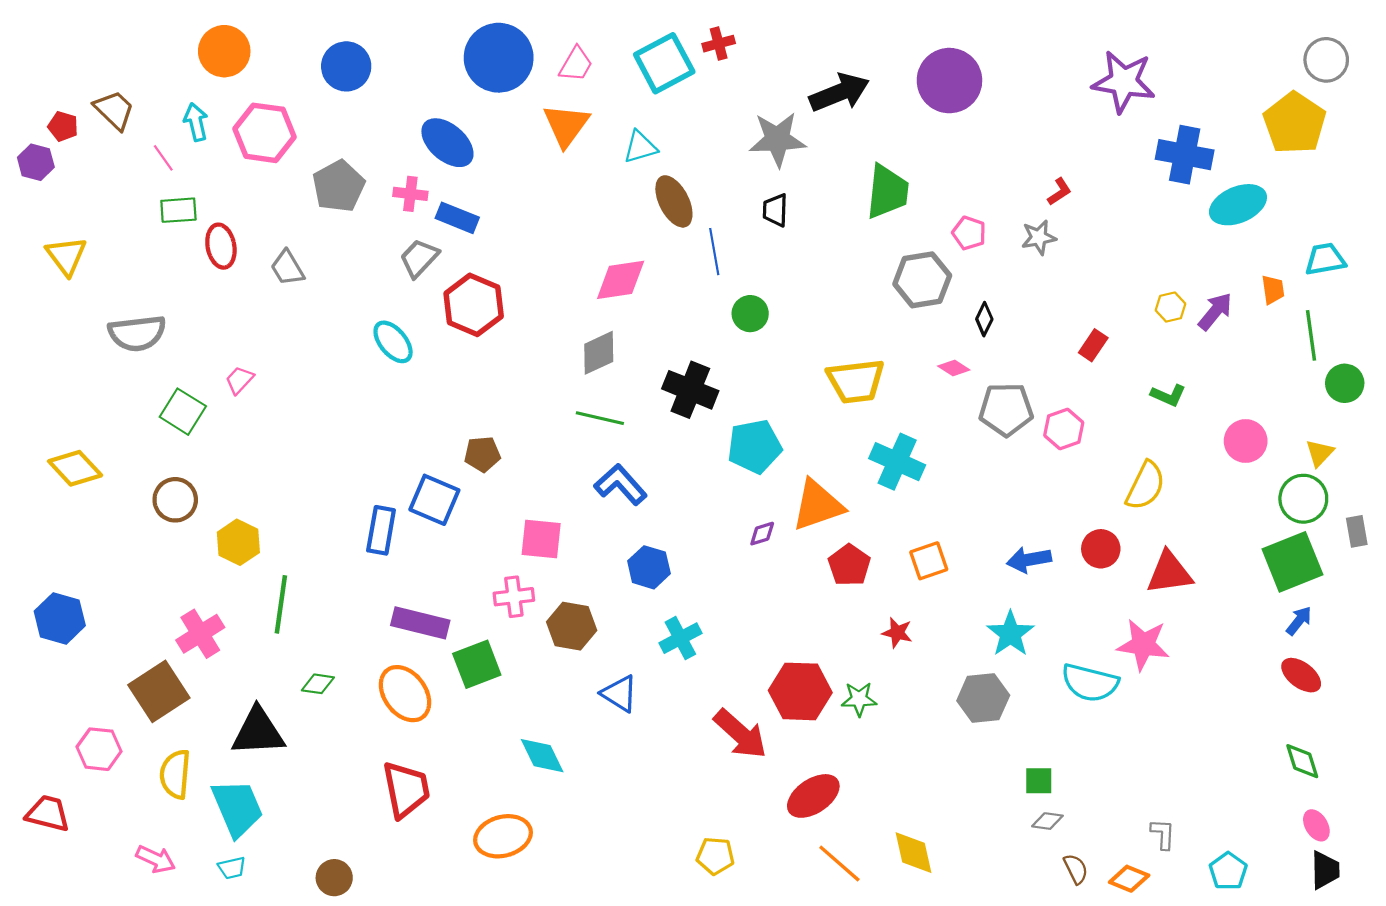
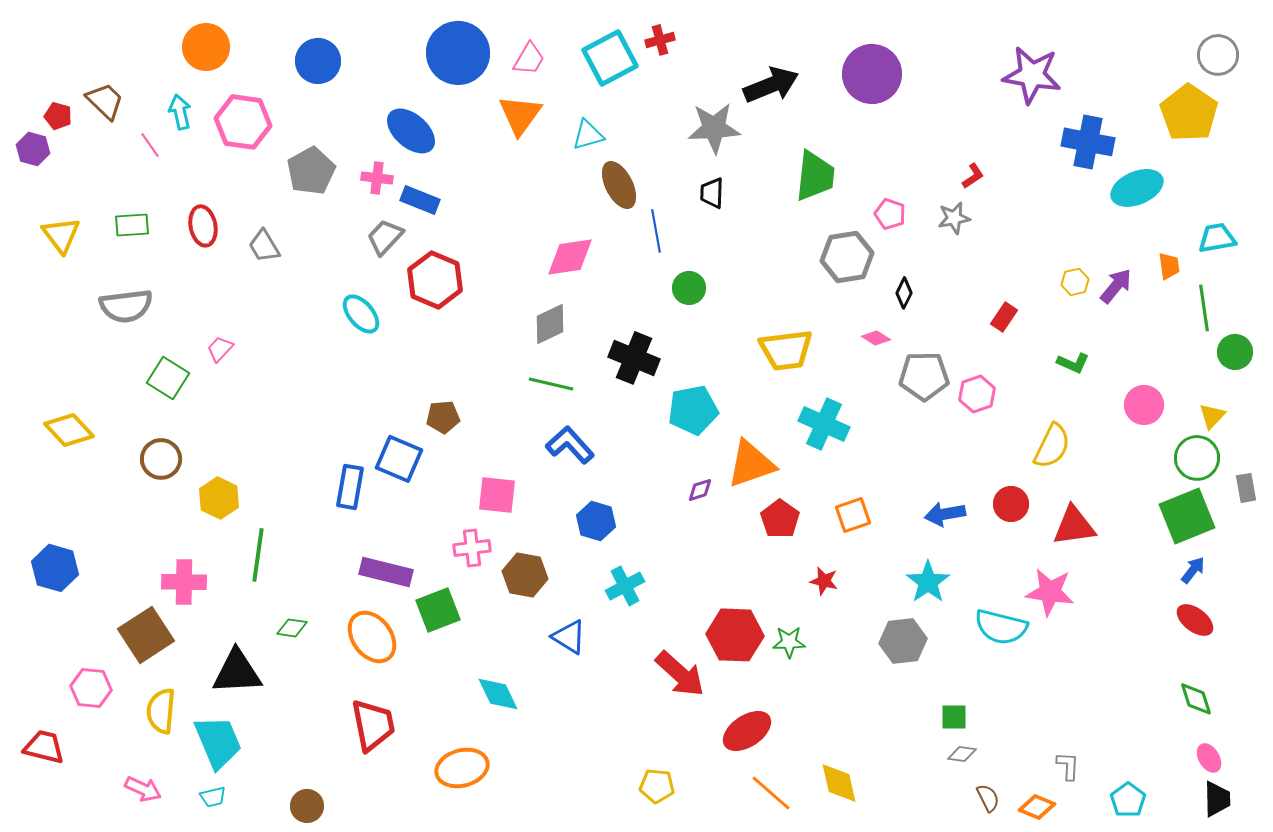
green rectangle: (178, 210) -> (132, 225), moved
pink cross: (200, 634) -> (184, 582), turned 33

